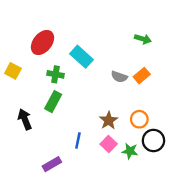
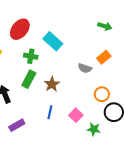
gray semicircle: (119, 77) -> (85, 68), moved
brown star: (109, 120) -> (52, 84), moved
green star: (130, 151) -> (94, 129), moved
purple rectangle: (52, 164) -> (17, 125), moved

